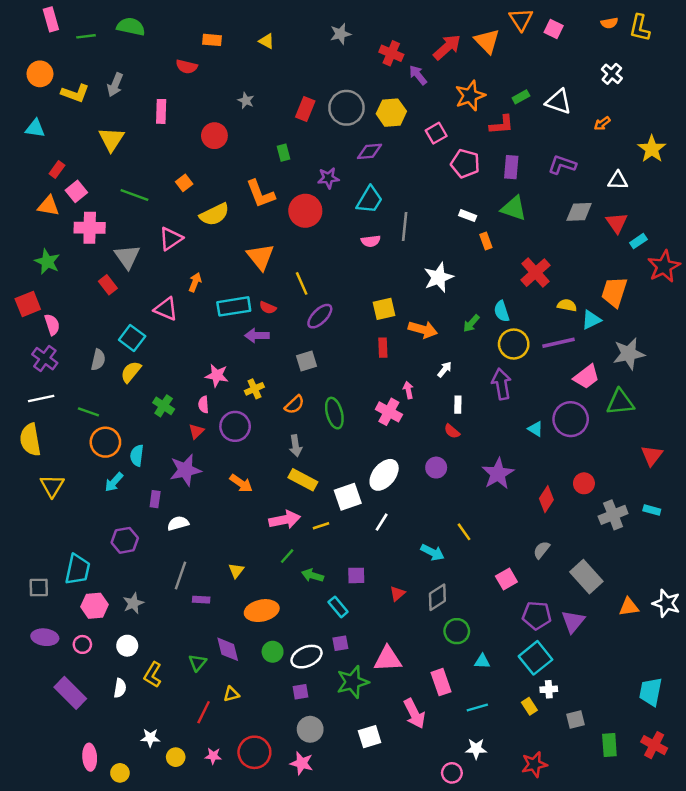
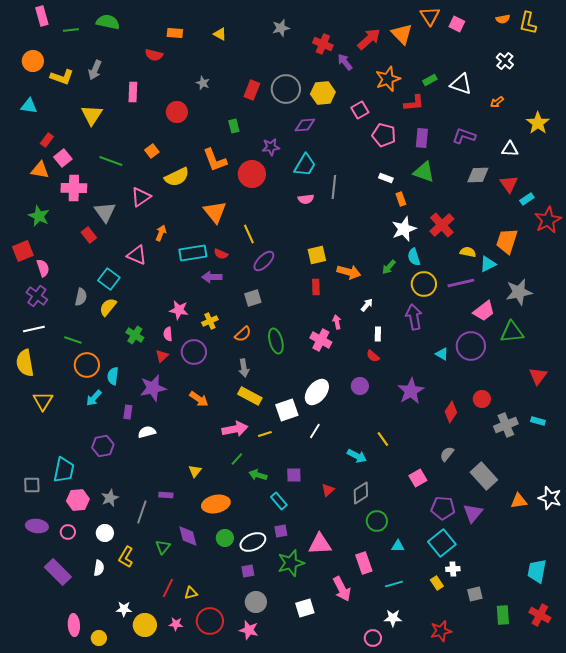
white star: (439, 277) -> (404, 229), moved
gray line: (181, 575) -> (142, 512), moved
yellow triangle: (231, 694) -> (191, 593), moved
yellow circle: (176, 757) -> (145, 625), size x1.5

